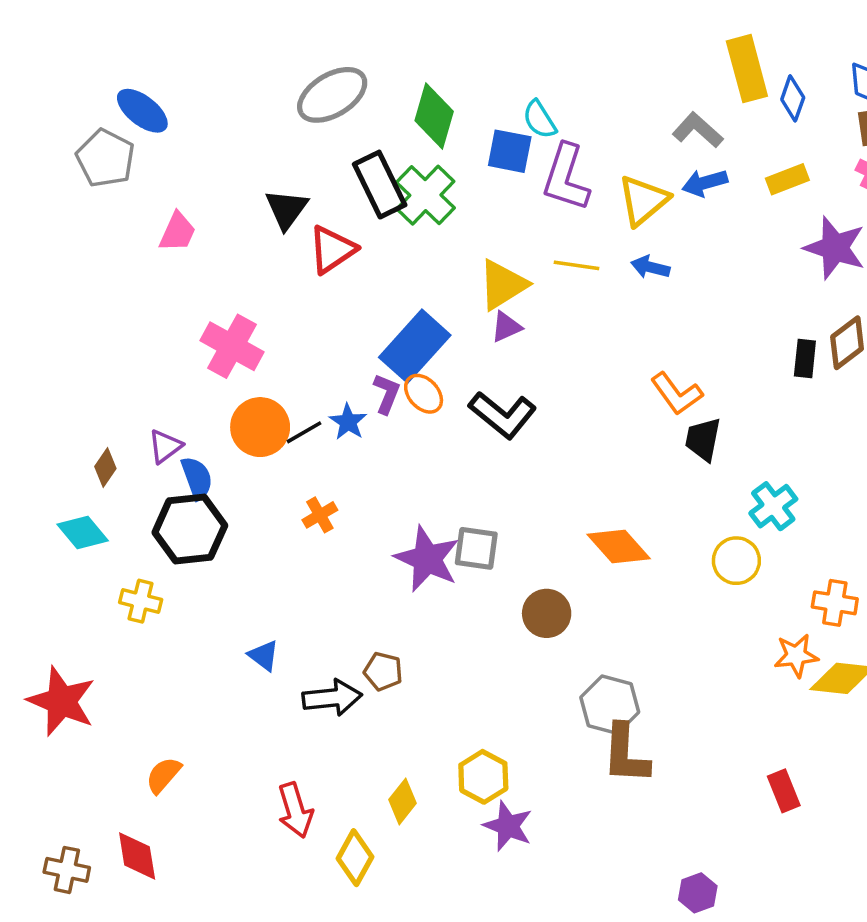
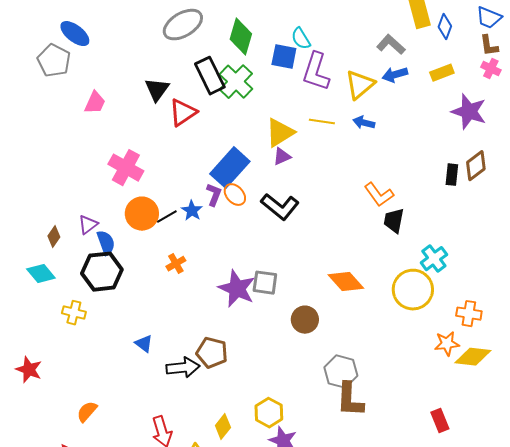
yellow circle: (736, 561) -> (413, 290), size x1.5
brown pentagon: (383, 671) -> (212, 353), size x1.4
red star: (62, 701) -> (29, 370), size x0.7

